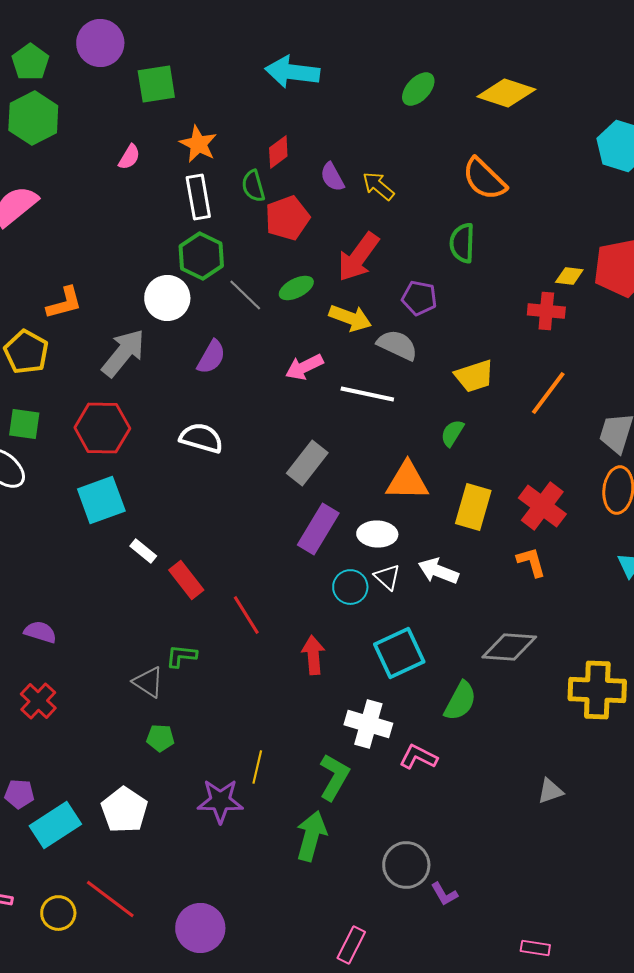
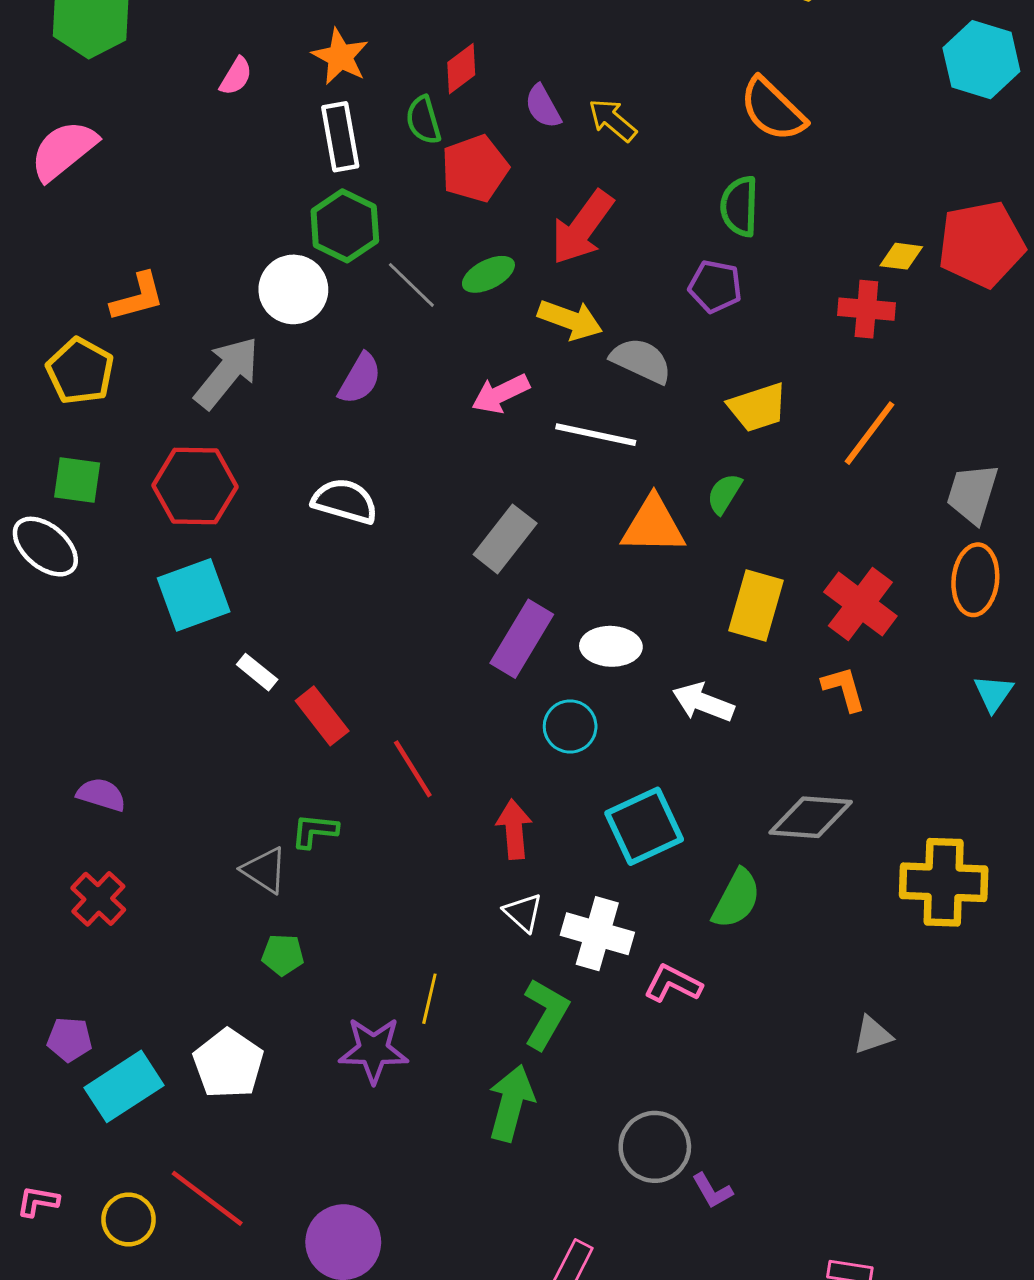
purple pentagon: (419, 298) -> (715, 286), moved
orange triangle: (407, 481) -> (653, 525), moved
white triangle: (387, 577) -> (523, 912), moved

